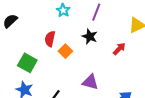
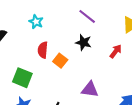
cyan star: (63, 10) -> (36, 22), moved
purple line: (96, 12) -> (87, 16), turned -66

